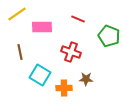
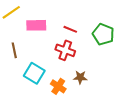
red line: (78, 19) -> (70, 29), moved
orange cross: (64, 88) -> (58, 86), turned 35

